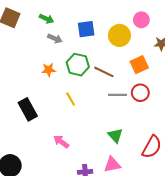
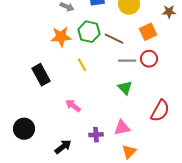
orange star: (49, 70) -> (61, 37), size x1.5
green triangle: (115, 135) -> (125, 88), moved

